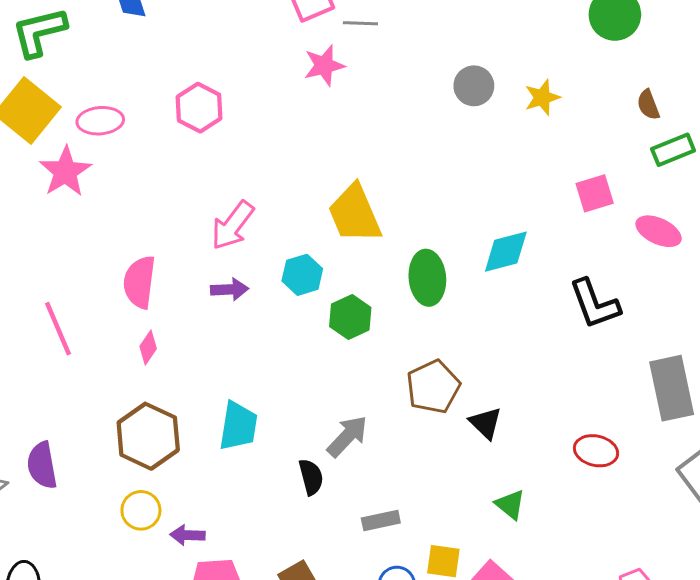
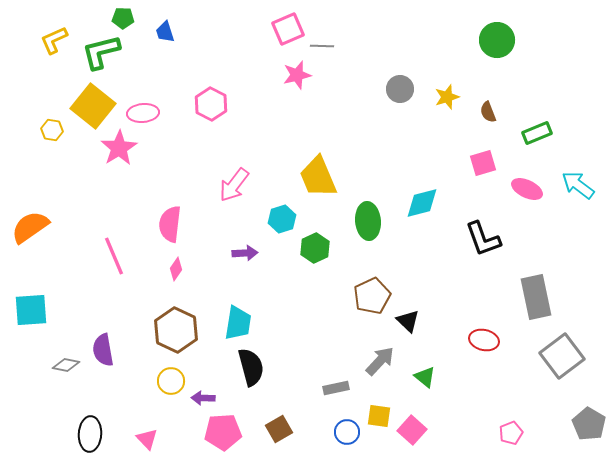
brown semicircle: (648, 105) -> (488, 112), moved
purple arrow: (230, 289) -> (245, 253), moved
gray arrow: (347, 436) -> (380, 361), moved
black semicircle: (311, 477) -> (251, 367), moved, size x1.5

